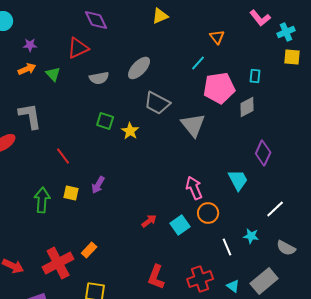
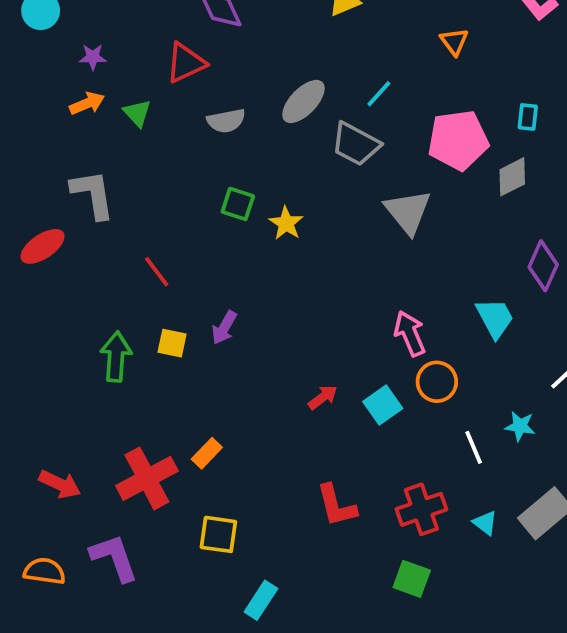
cyan line: (198, 63) -> (379, 94), moved
gray trapezoid: (157, 103) -> (356, 144), moved
red L-shape: (156, 277) -> (336, 505), turned -35

